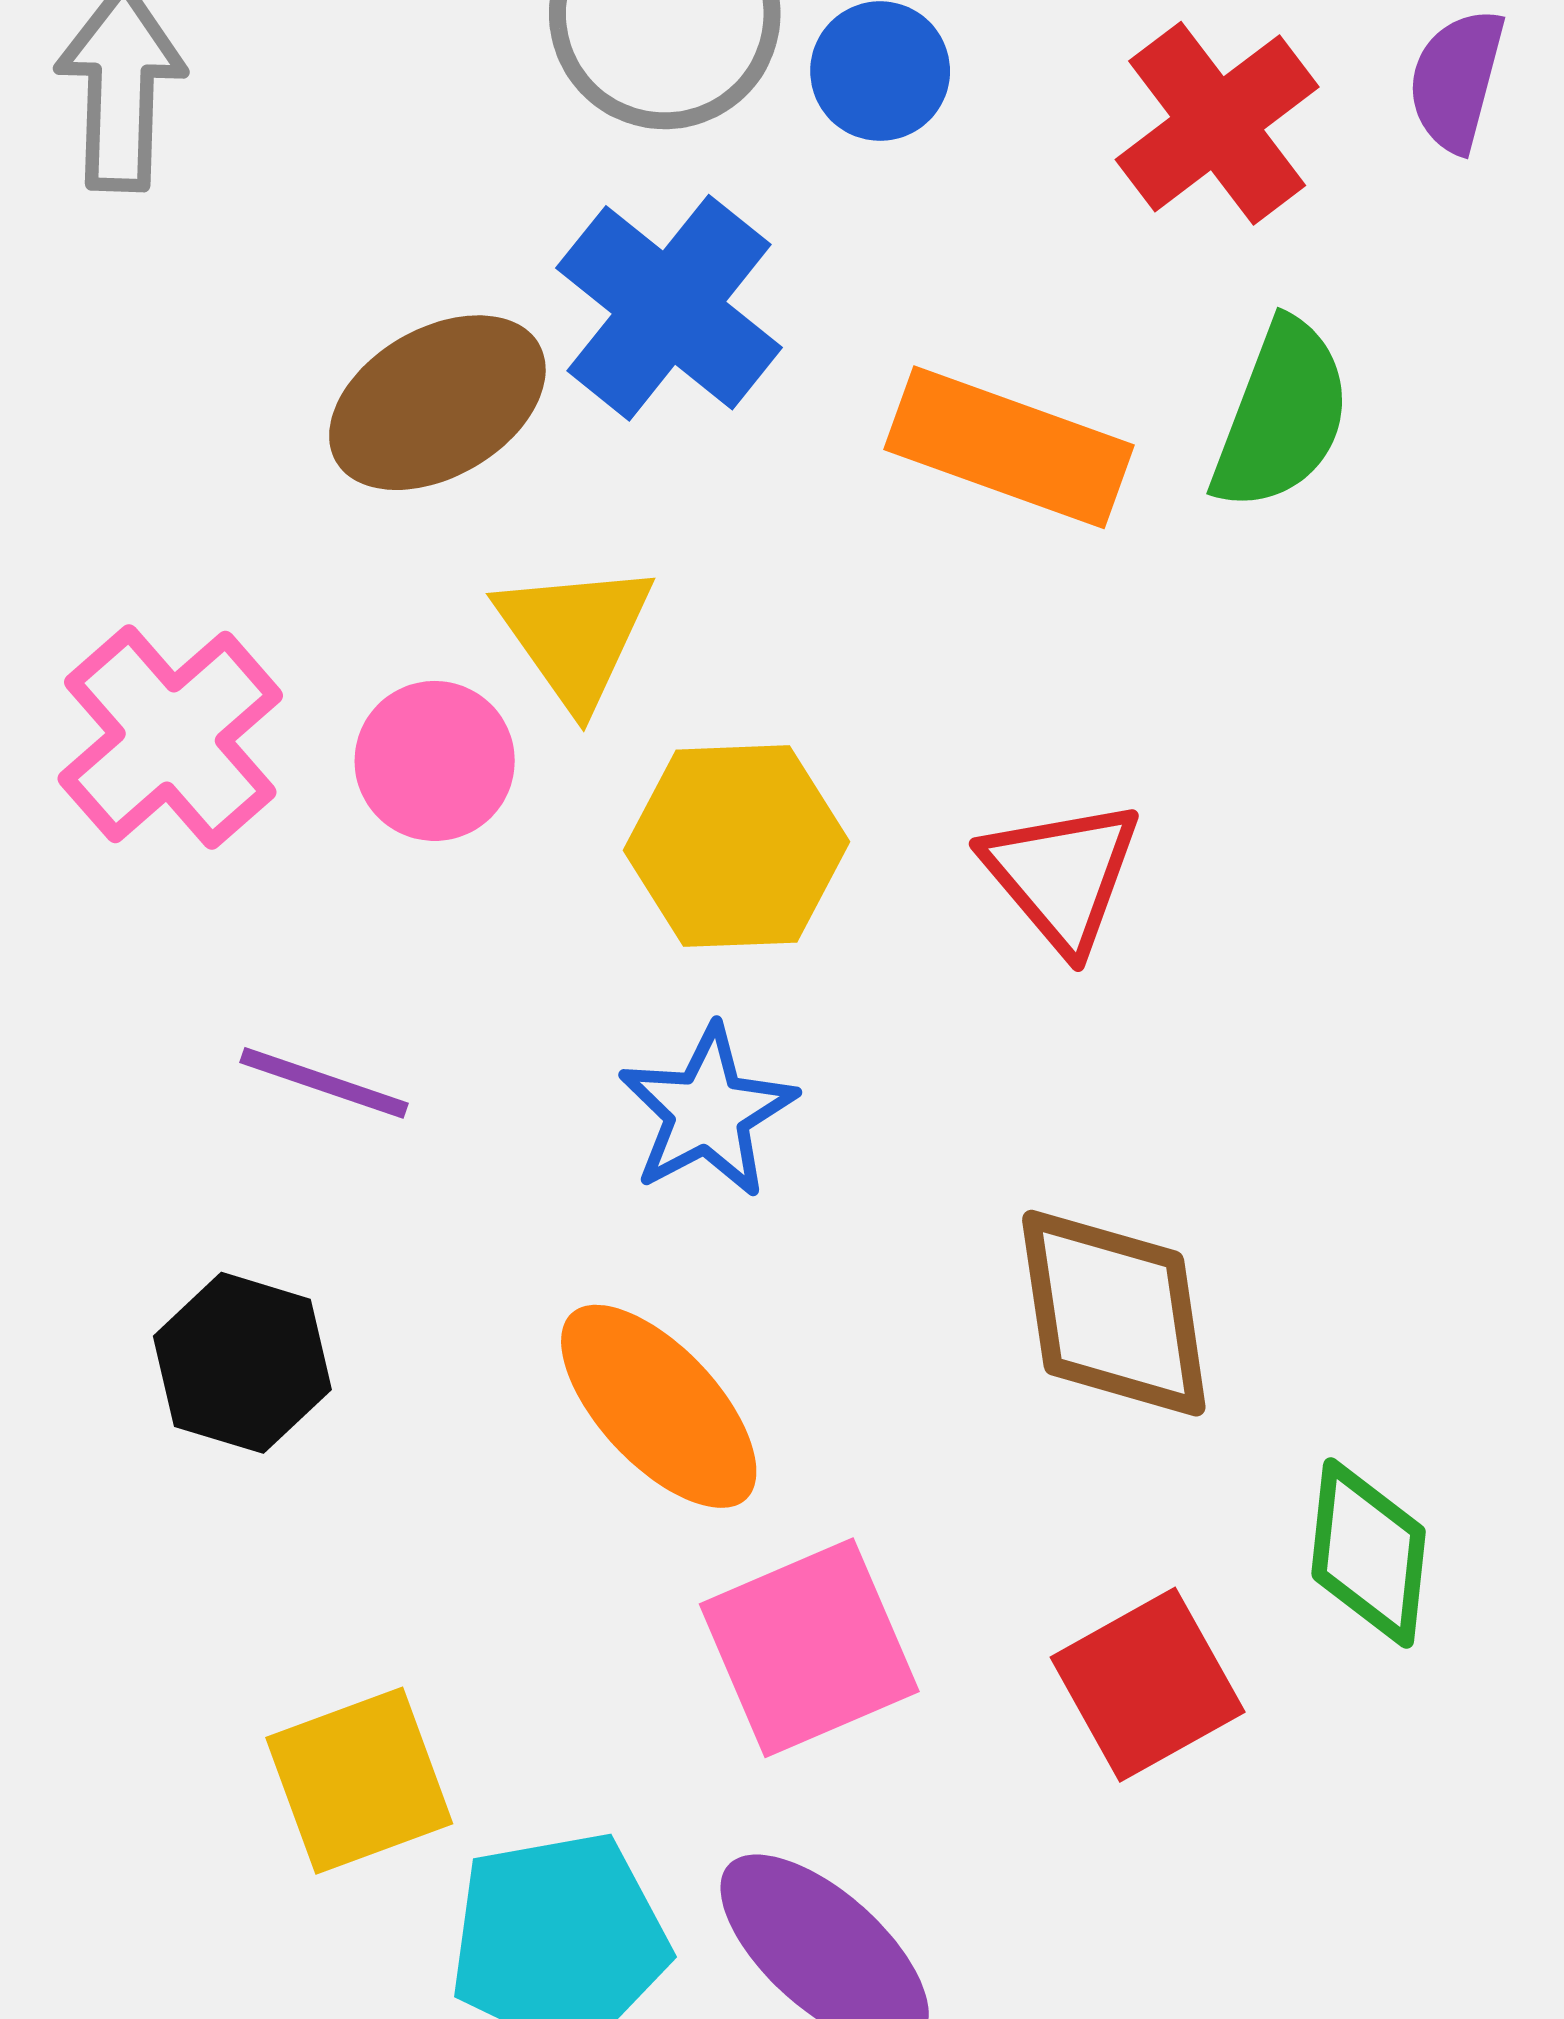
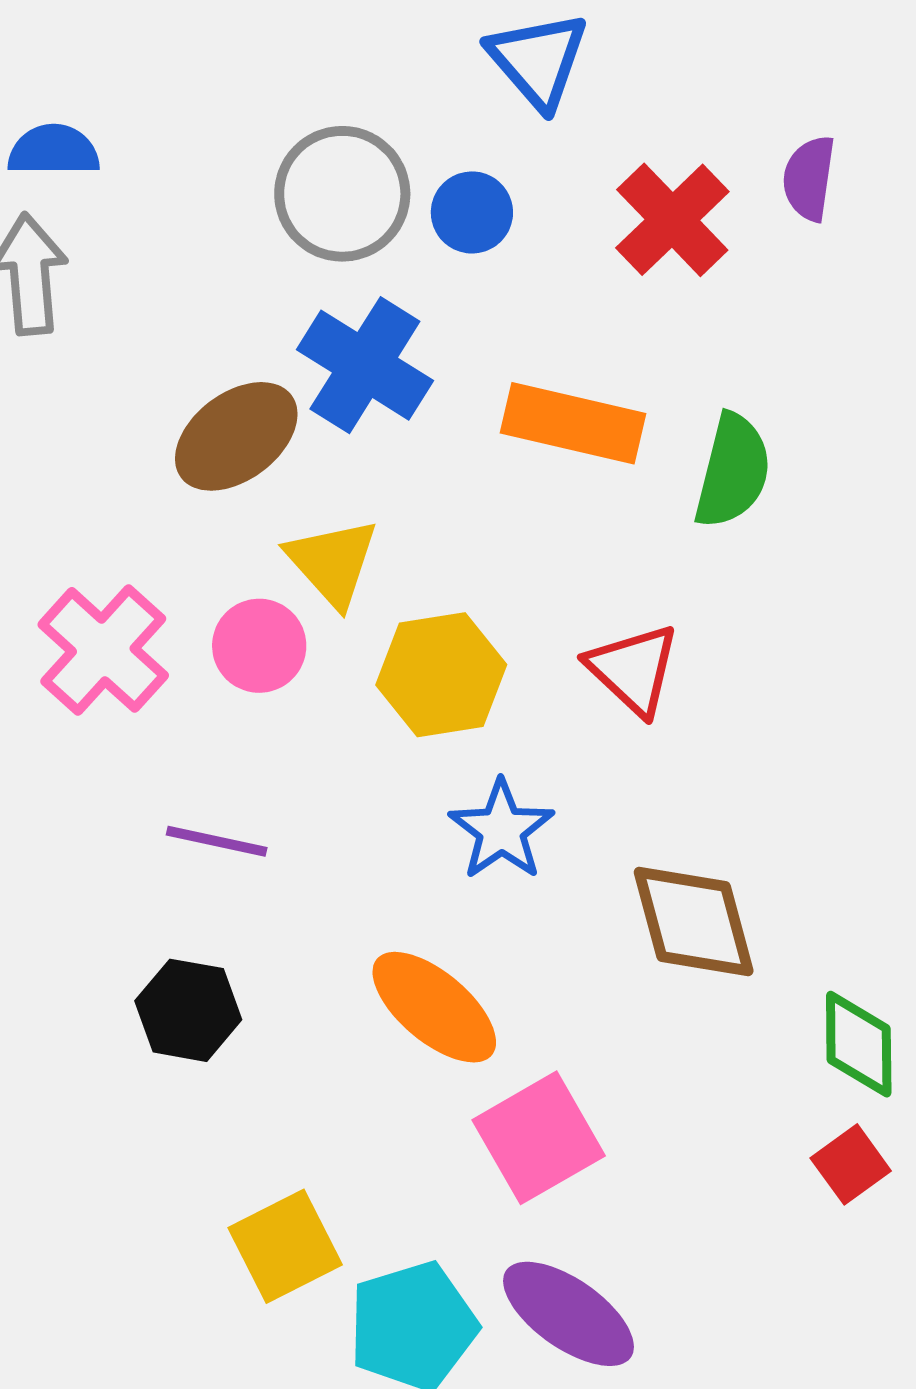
green semicircle: (1281, 415) -> (733, 471), moved
blue star: (707, 1112) -> (501, 830), moved
red square: (1148, 1685) -> (851, 1164), moved, size x0.7

